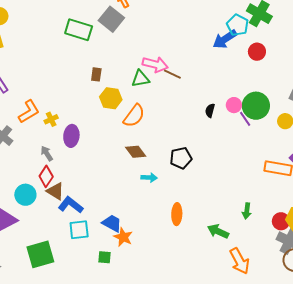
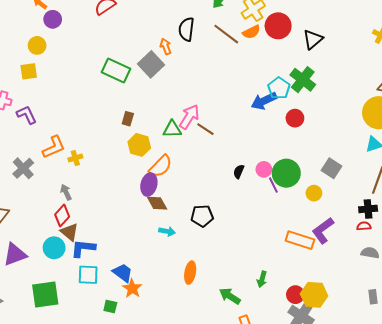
pink arrow: (155, 64) -> (189, 117), turned -80
purple ellipse: (71, 136) -> (149, 185), moved
cyan circle: (25, 195) -> (54, 248), moved
blue L-shape: (71, 205) -> (83, 248), turned -40

